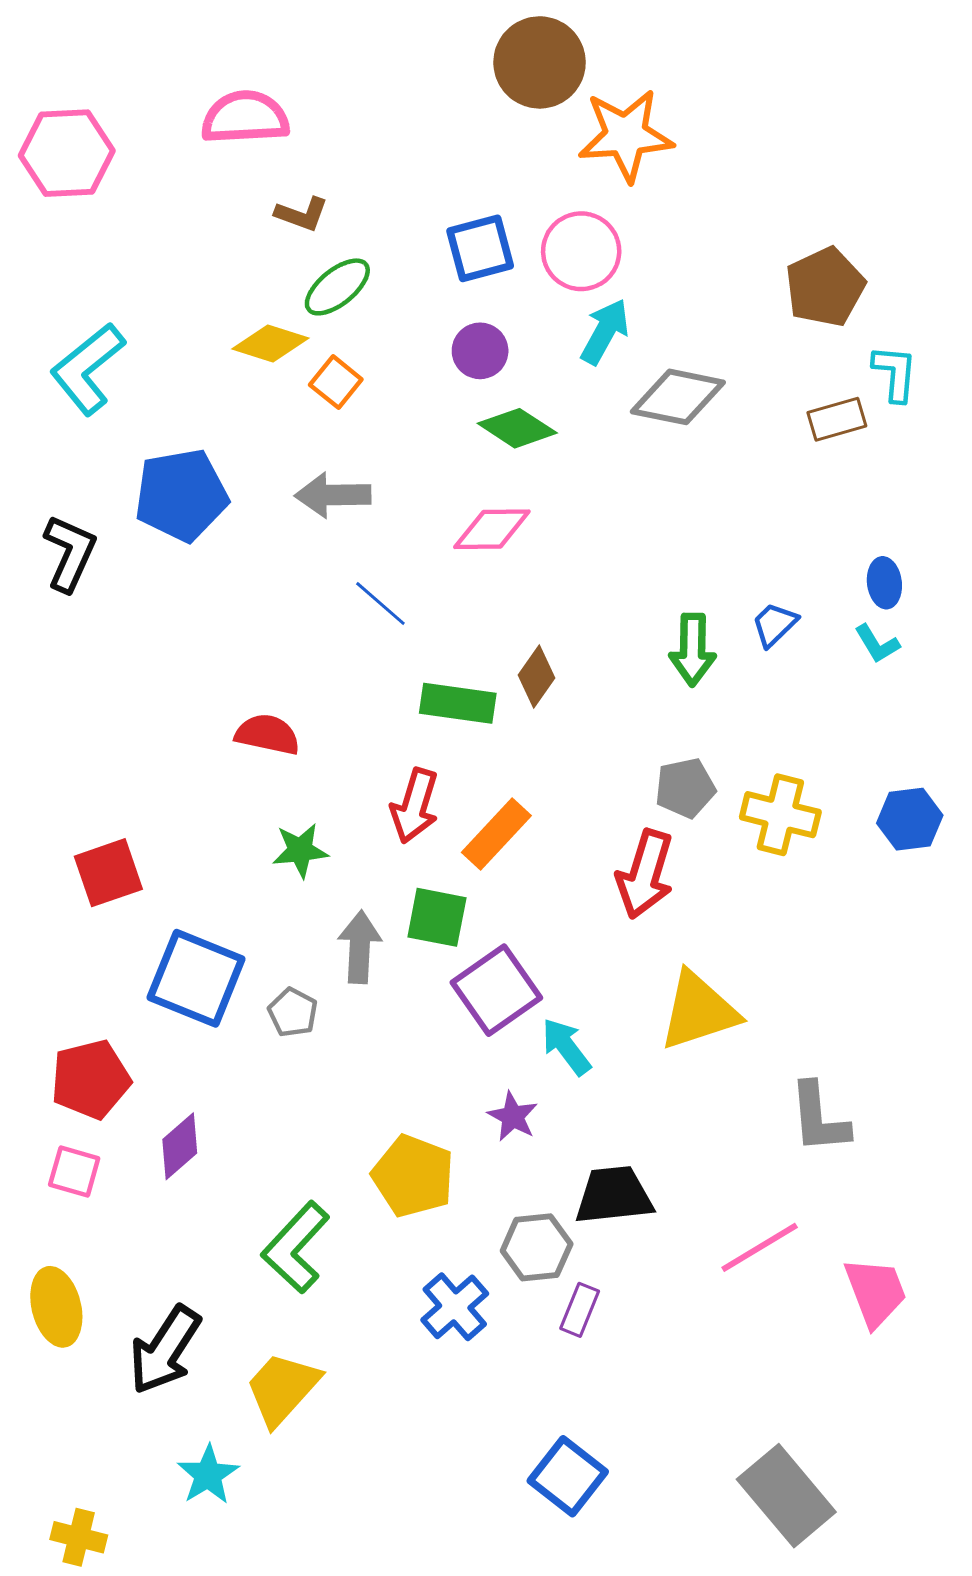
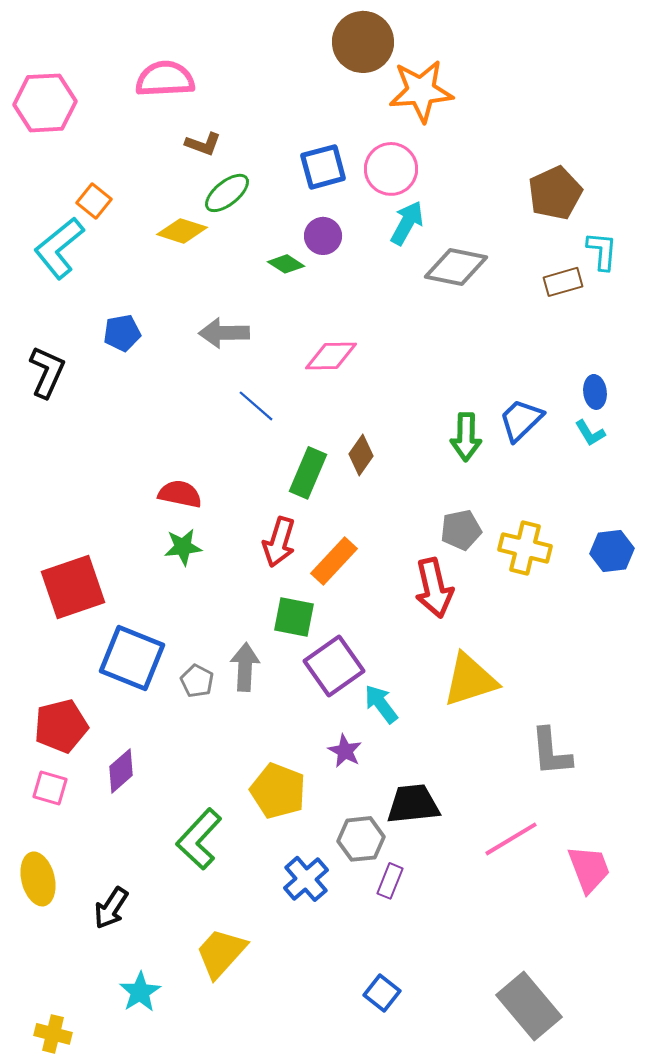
orange square: (336, 382) -> (94, 201), moved
green diamond: (517, 428) -> (286, 264), moved, size x0.7
blue pentagon: (181, 495) -> (122, 333), size x0.6
blue trapezoid: (774, 624) -> (521, 420), size x1.4
green rectangle: (458, 703) -> (308, 473), turned -75
green star: (300, 850) -> (183, 547), moved
red square: (108, 873) -> (73, 587), size x1.4
red arrow: (645, 874) -> (434, 588), turned -30
gray arrow: (360, 947) -> (245, 667), moved
black arrow: (165, 1350) -> (111, 908), size x0.7
yellow trapezoid: (282, 1389) -> (221, 953), moved
blue square: (568, 1476) -> (382, 993), size x0.7

